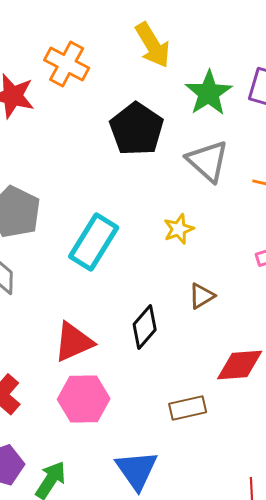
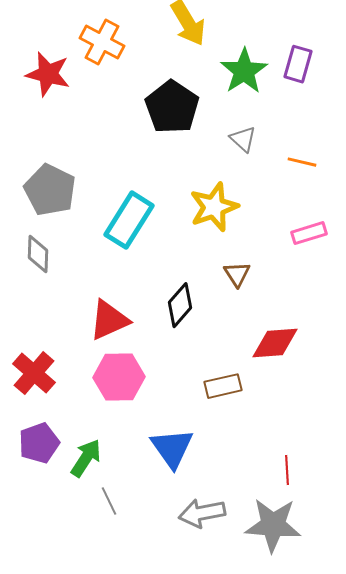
gray triangle: (208, 161) -> (243, 139), size x0.6
yellow star: (179, 229) -> (214, 207), size x1.6
brown triangle: (202, 296) -> (237, 274), turned -32

